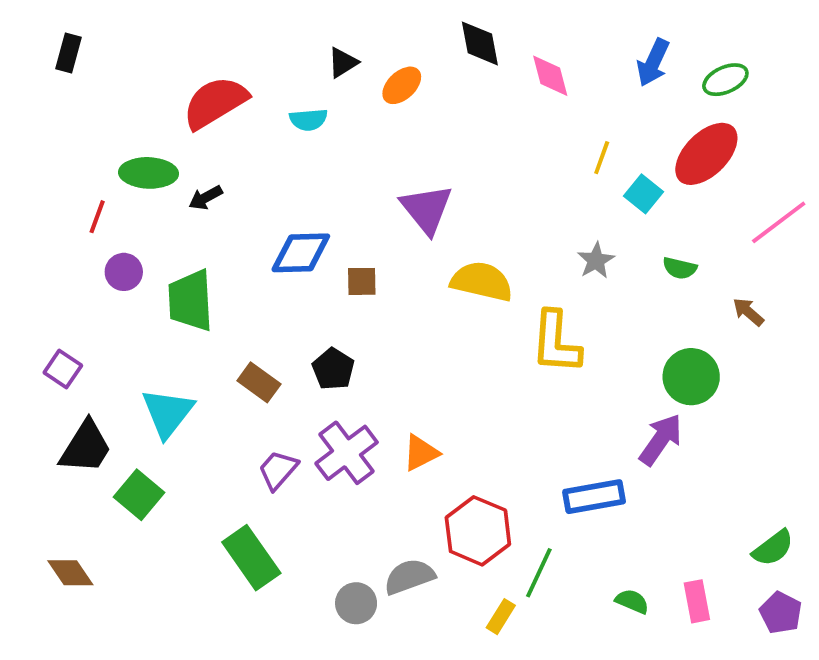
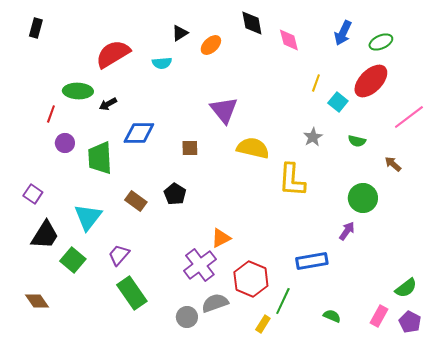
blue diamond: (301, 253) -> (139, 133), moved
purple arrow: (661, 439) -> (347, 231), size x0.7
purple cross: (347, 453) -> (200, 265), moved
purple trapezoid: (278, 470) -> (119, 255), moved
pink rectangle: (697, 601) -> (379, 316), moved, turned 40

